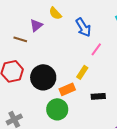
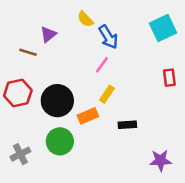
yellow semicircle: (55, 13) -> (85, 19), moved
pink line: (96, 49) -> (102, 65), moved
green circle: (57, 109) -> (60, 141), moved

